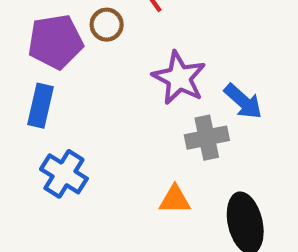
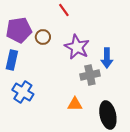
brown circle: (107, 25) -> (43, 37), moved
blue arrow: (243, 101) -> (107, 58), turned 48

